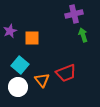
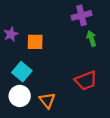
red trapezoid: (66, 73) -> (86, 81), moved
orange triangle: (42, 80) -> (47, 100), moved

